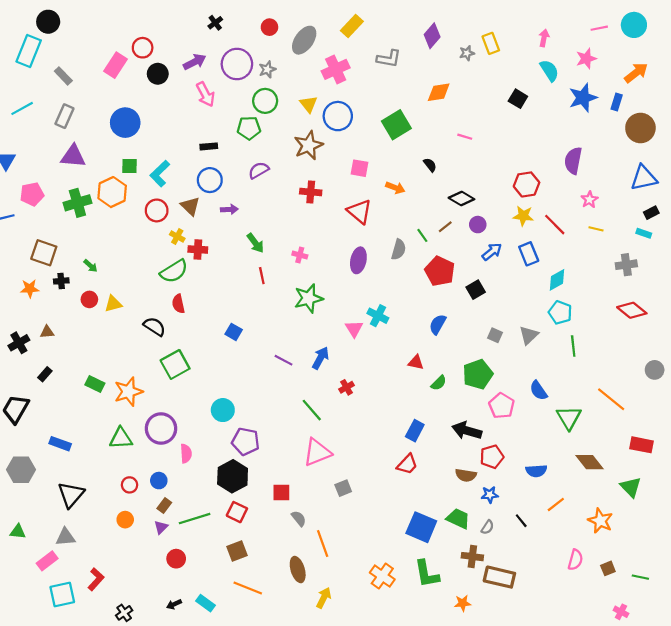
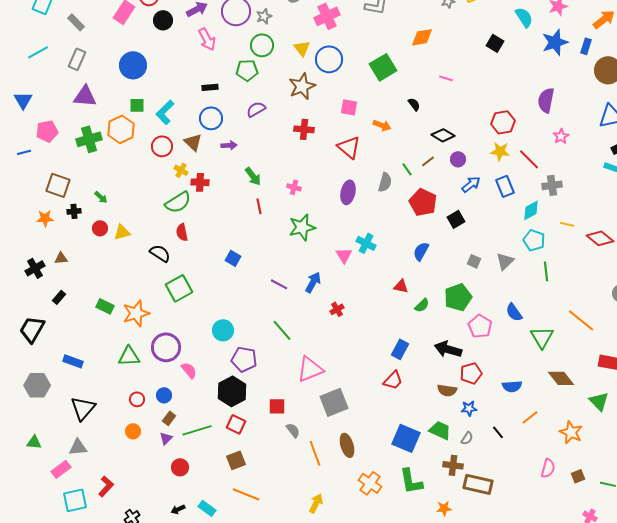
yellow line: (596, 229) -> (567, 224), moved
gray cross: (626, 265) -> (552, 185), moved
green line: (312, 410) -> (282, 330), moved
pink semicircle: (186, 453) -> (189, 370), turned -36
gray square: (343, 488) -> (334, 402), size x1.8
brown ellipse: (298, 570) -> (347, 445), moved

